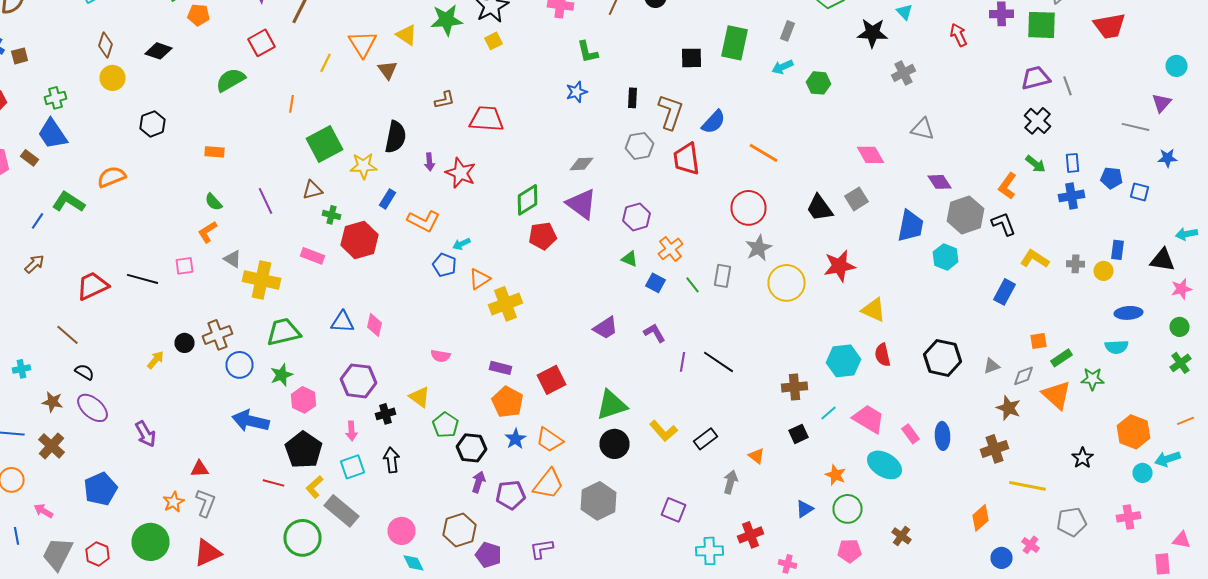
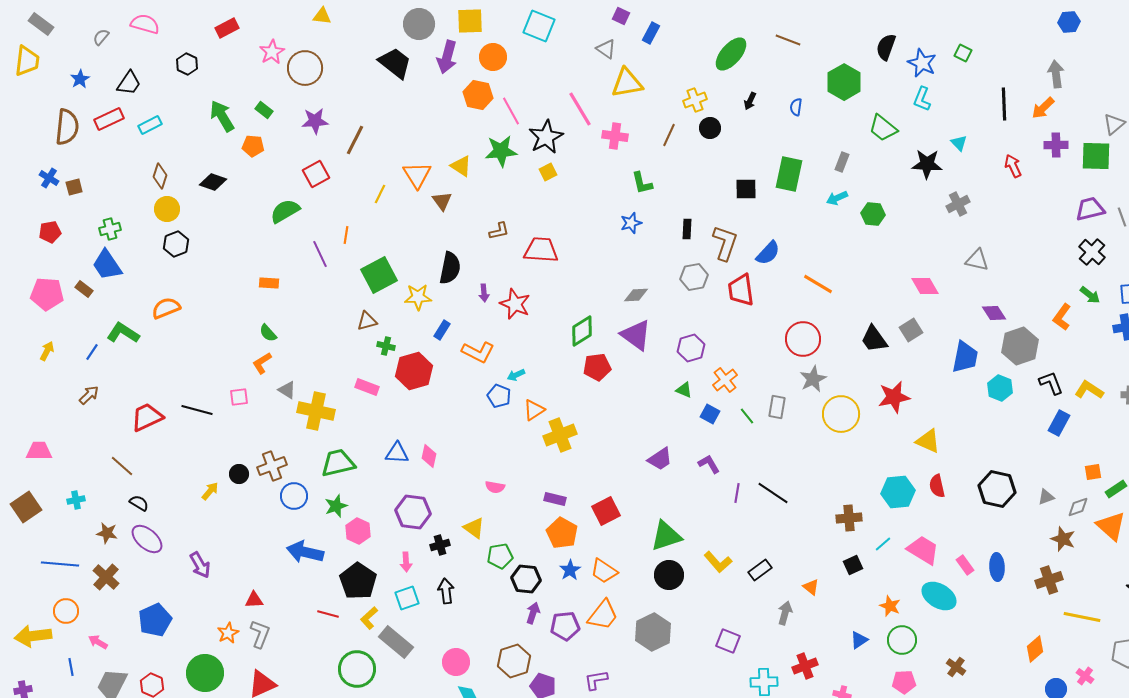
black hexagon: (152, 124) -> (176, 244), moved
purple line: (266, 201) -> (320, 254), moved
black L-shape: (1004, 224) -> (1051, 383), moved
green pentagon: (446, 425) -> (500, 556), turned 30

